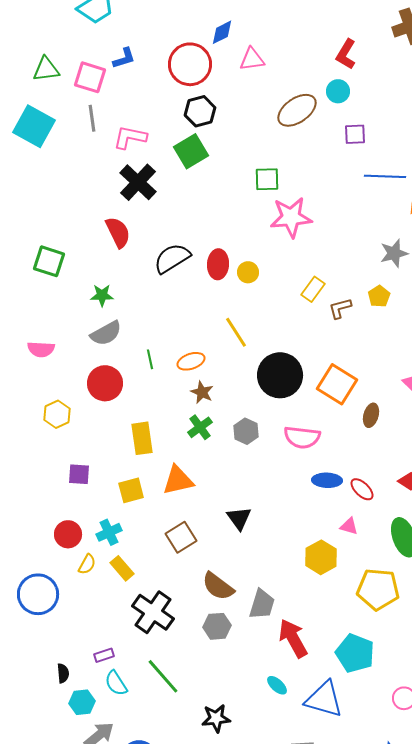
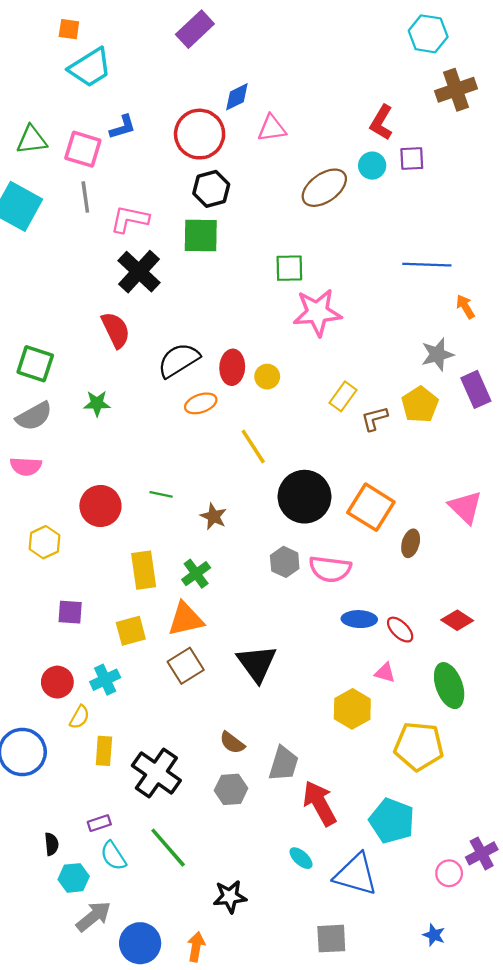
purple square: (355, 134) -> (412, 159), moved
green square: (191, 151) -> (201, 236), turned 32
yellow pentagon: (379, 296) -> (420, 405), size x1.4
gray semicircle: (106, 333) -> (34, 416), moved
green line: (150, 359) -> (161, 494), moved, turned -66
orange ellipse: (191, 361) -> (201, 403), moved
green cross: (200, 427) -> (196, 574), moved
gray hexagon: (246, 431) -> (285, 562), moved
black triangle: (239, 518) -> (257, 663), size x1.4
brown square: (181, 537) -> (186, 666), moved
yellow rectangle: (122, 568) -> (104, 751), moved, turned 45
brown semicircle: (218, 586) -> (232, 743), size x0.7

